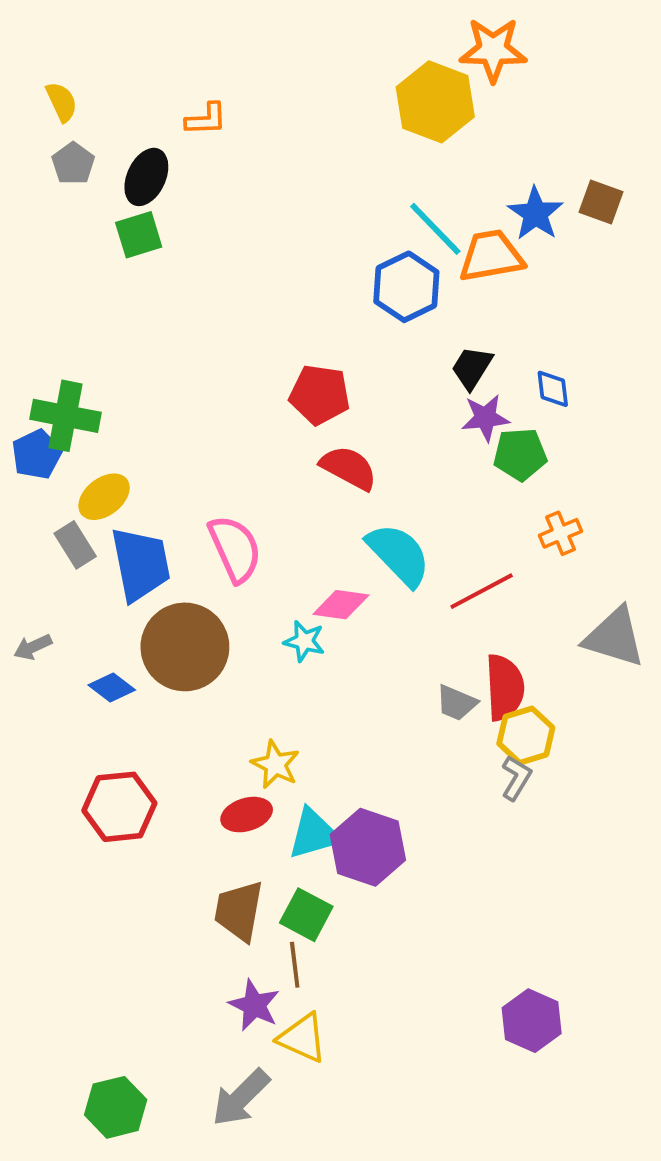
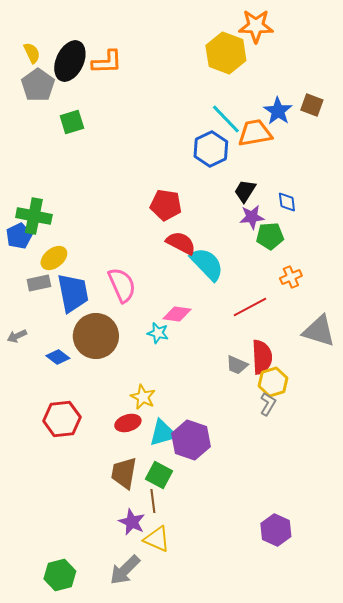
orange L-shape: (206, 119) -> (107, 62), size x1.4
gray pentagon: (73, 163) -> (38, 85), size x1.5
black ellipse: (146, 177) -> (70, 61), moved, size x1.4
gray rectangle: (75, 545) -> (39, 283), turned -70
cyan semicircle: (399, 554) -> (207, 264), moved

